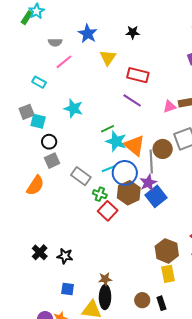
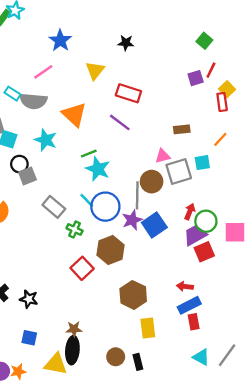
blue star: (88, 34) -> (60, 41), moved
gray semicircle: (55, 42) -> (33, 101), moved, size x1.6
pink triangle: (169, 107) -> (163, 156), moved
cyan star: (73, 108) -> (46, 140), moved
orange triangle: (134, 145) -> (74, 115), moved
gray square: (52, 161) -> (27, 176), moved
cyan line: (109, 169) -> (87, 200), turned 64
brown hexagon: (129, 193) -> (111, 250), moved
blue square: (156, 196) -> (154, 225), moved
red square: (108, 211) -> (82, 268), moved
brown hexagon: (167, 251) -> (133, 295), moved

